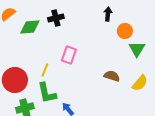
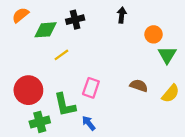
black arrow: (108, 14) -> (122, 15), moved
pink rectangle: (69, 55) -> (91, 88), moved
yellow line: (45, 70) -> (61, 55), moved, turned 32

